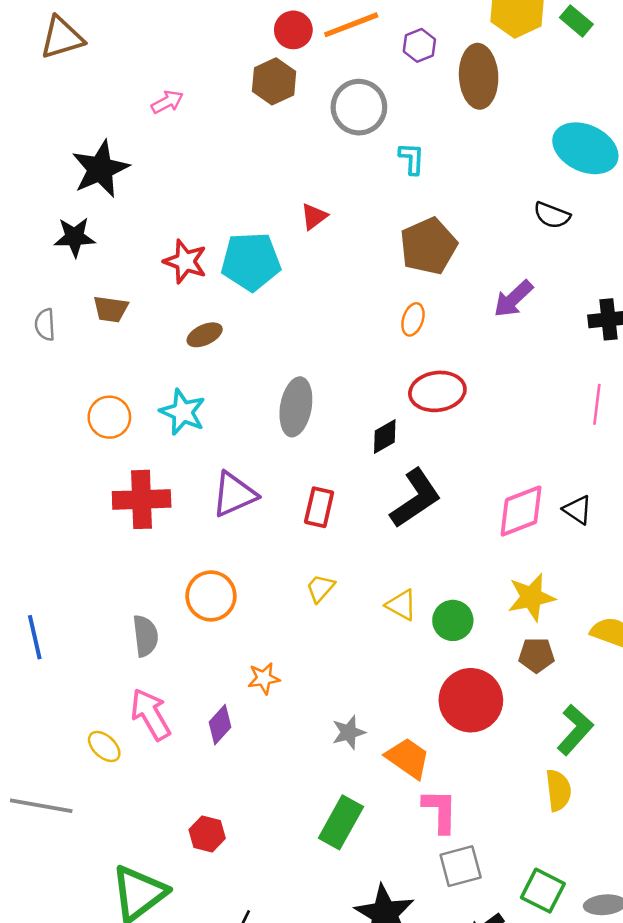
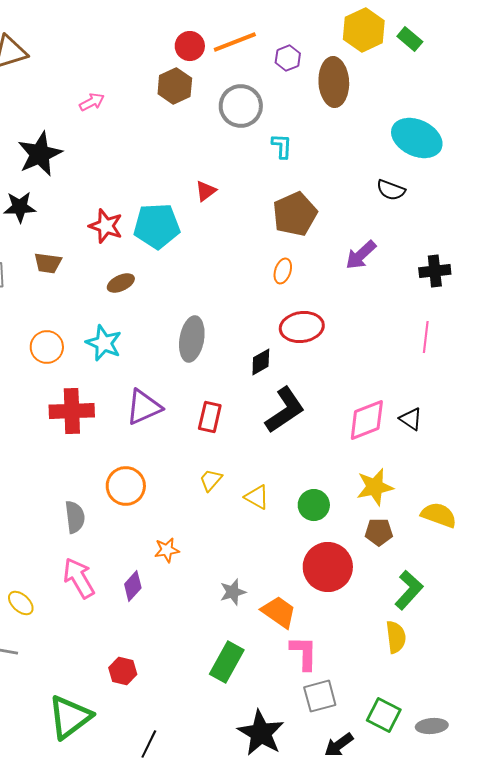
yellow triangle: (401, 605) -> (257, 497), moved
yellow ellipse: (104, 746) -> (21, 603), moved

